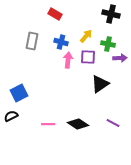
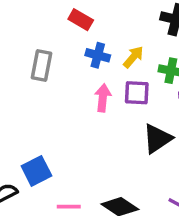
blue cross: (61, 42) -> (98, 55), moved
blue square: (19, 93) -> (36, 171), moved

